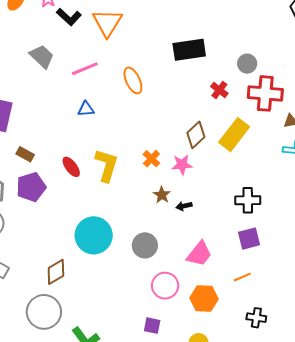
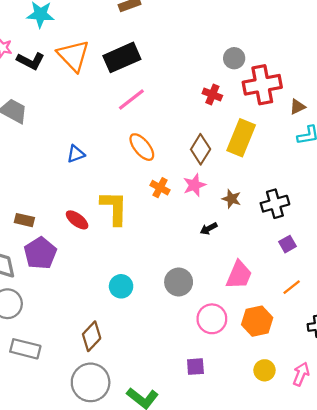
black rectangle: (189, 50) -> (122, 57), moved
pink line: (85, 69) -> (131, 100), moved
orange ellipse: (133, 80) -> (142, 147), moved
brown star: (162, 195) -> (232, 199), moved
cyan circle: (94, 235) -> (121, 286), size x0.6
purple square: (249, 239) -> (288, 244), size x0.7
purple square: (152, 326) -> (195, 367), moved

